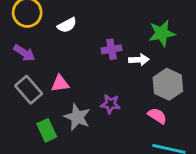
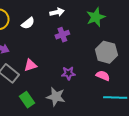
white arrow: (139, 60) -> (57, 12), moved
gray star: (77, 117) -> (56, 97), moved

